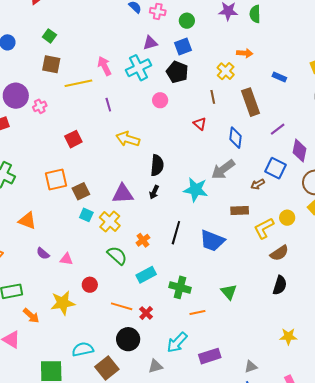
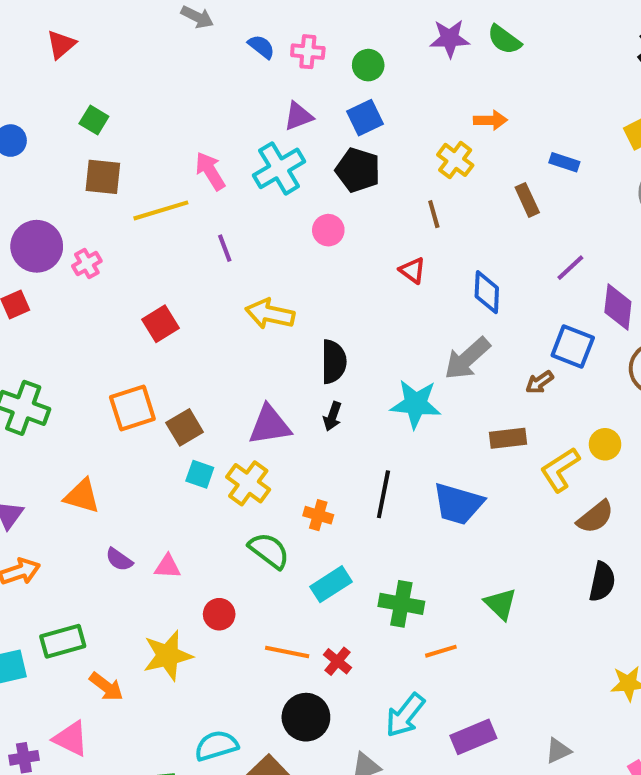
green semicircle: (255, 14) -> (504, 40), turned -48
brown rectangle: (250, 102) -> (527, 200), moved, size x0.6
orange cross: (143, 240) -> (318, 515), turned -32

